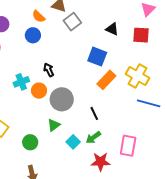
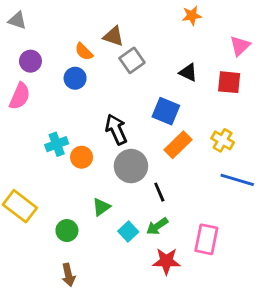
black arrow: (49, 70) -> (116, 129), moved, size x1.5
yellow cross: (138, 76) -> (223, 140), size x0.7
gray circle: (62, 99) -> (131, 166), moved

